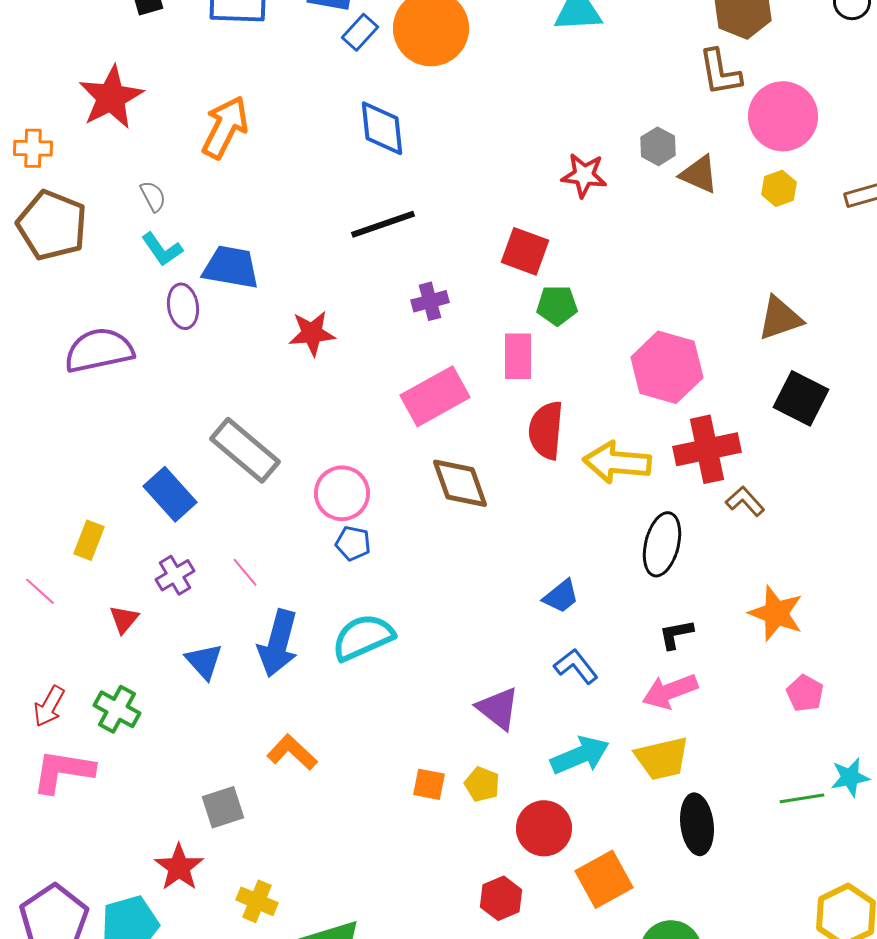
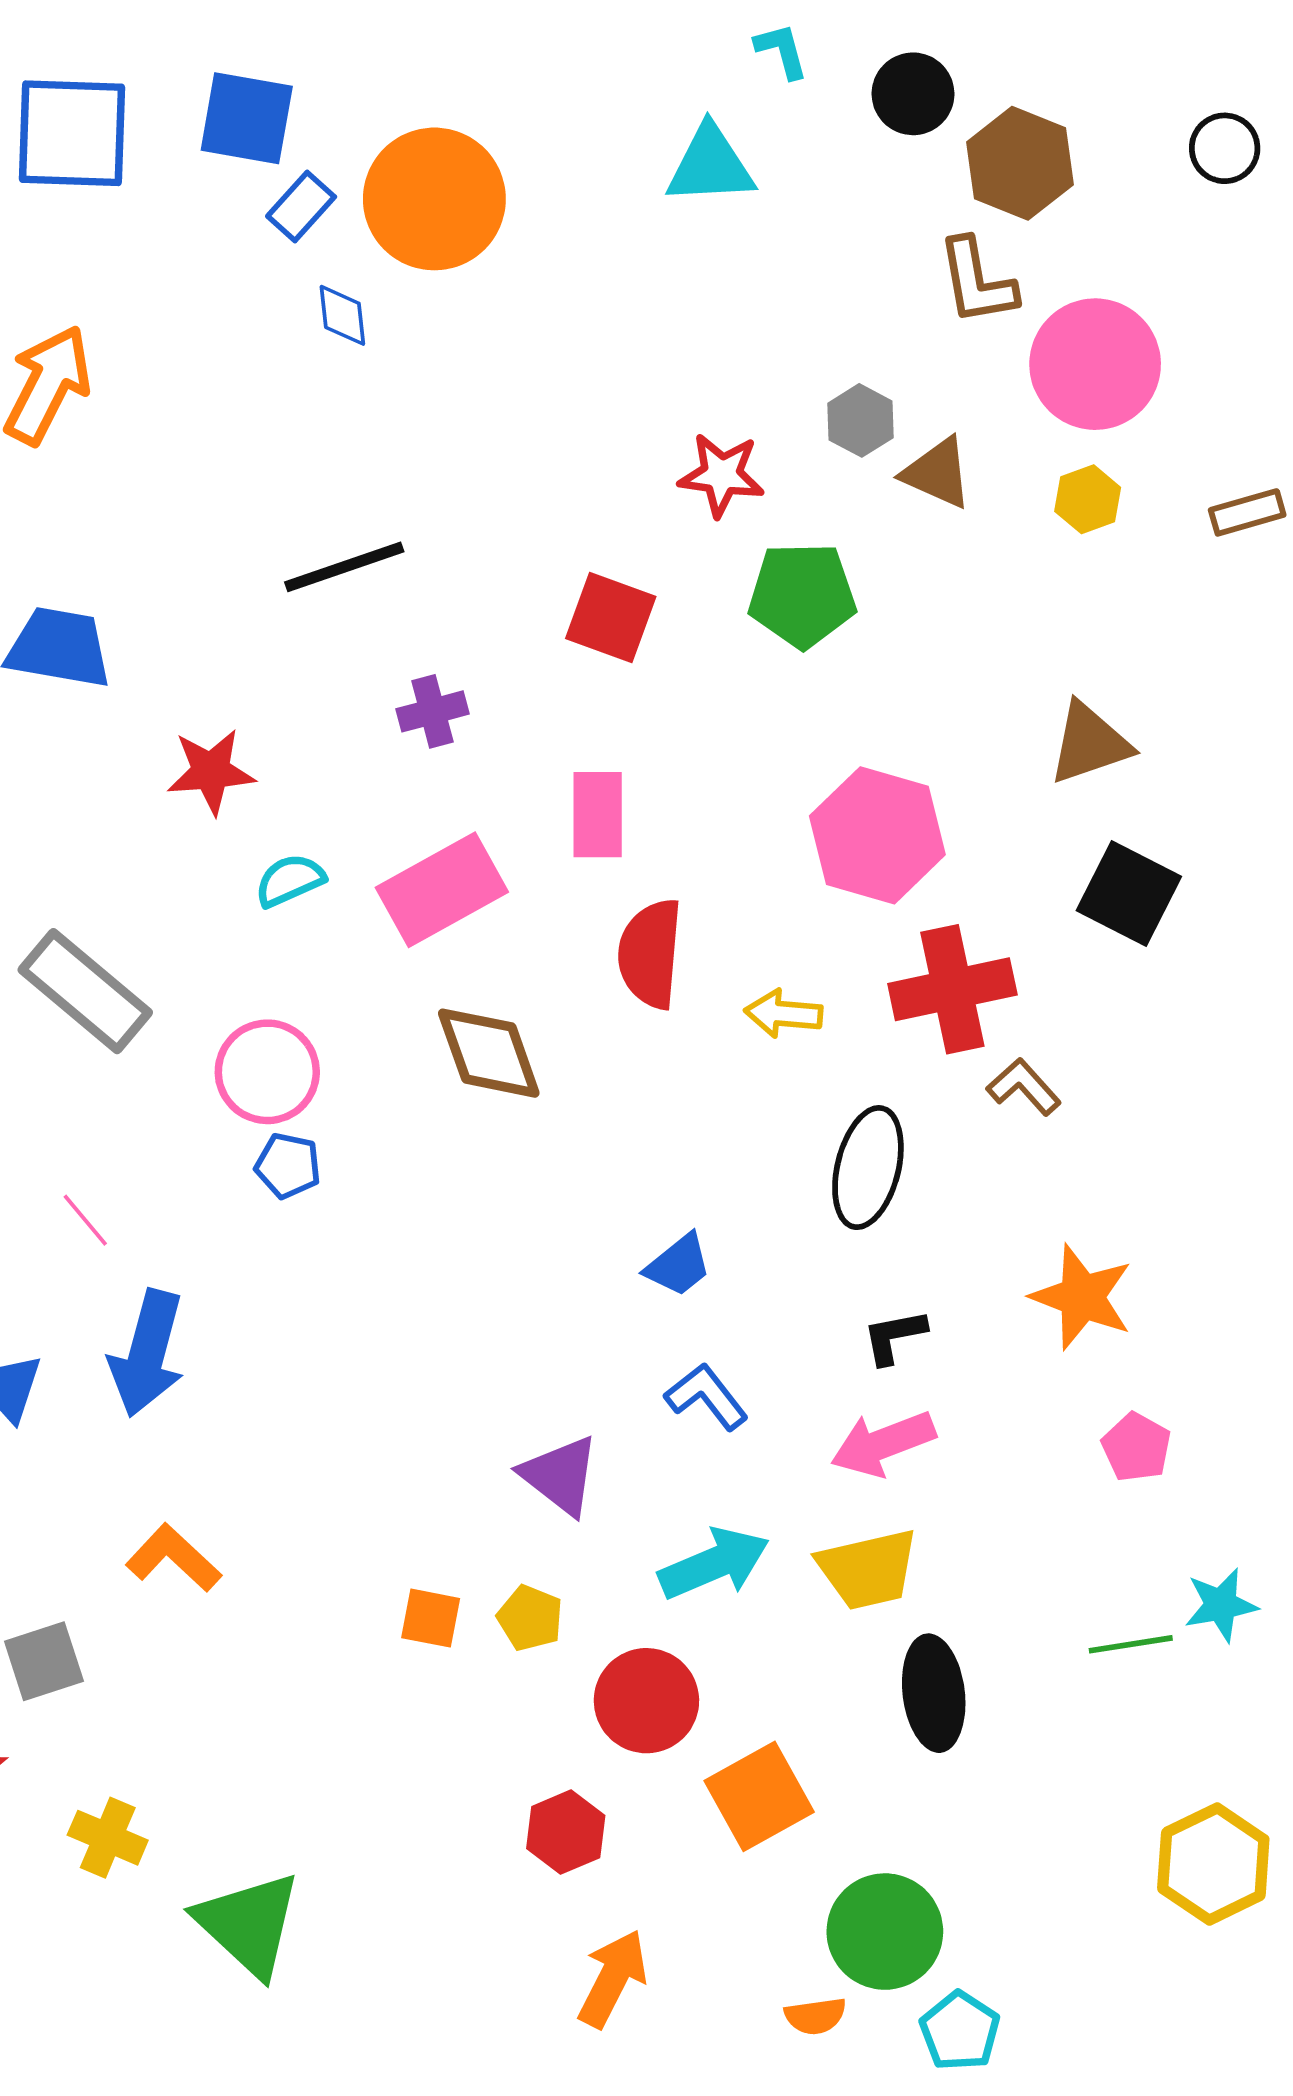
blue diamond: (382, 128) -> (342, 315), moved, size x0.6
green pentagon: (557, 305) -> (802, 595), moved, size x1.4
yellow arrow: (617, 462) -> (783, 1014), size x0.6
cyan semicircle: (363, 637) -> (290, 880), moved, size x0.6

